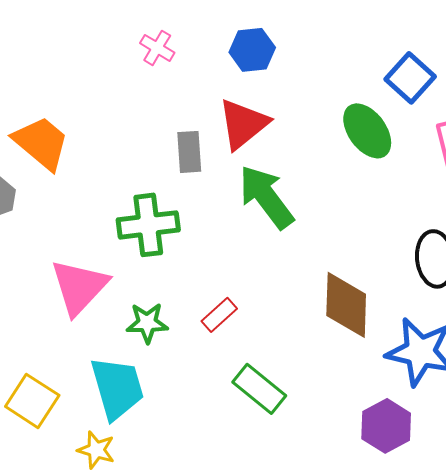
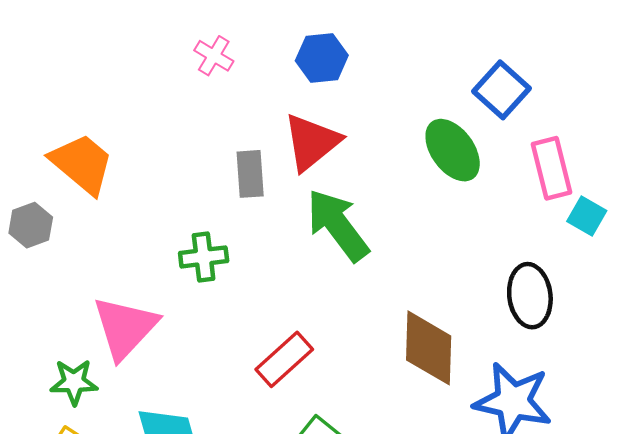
green cross: (148, 225) -> (204, 257), size x0.7
red rectangle: (219, 315) -> (284, 359), size x1.4
green star: (147, 323) -> (74, 382), moved

